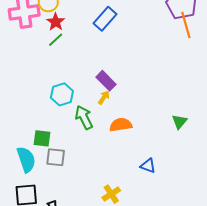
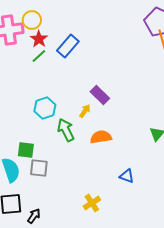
blue rectangle: (105, 19) -> (68, 46), moved
purple rectangle: (106, 81) -> (100, 95), moved

